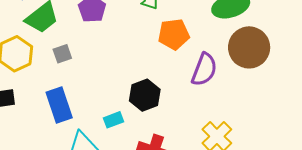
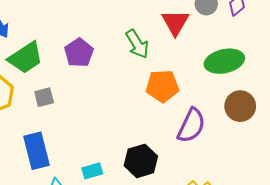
brown circle: (249, 47) -> (240, 106), size x0.7
black hexagon: (145, 95) -> (141, 161), moved

